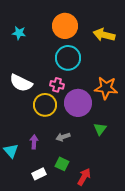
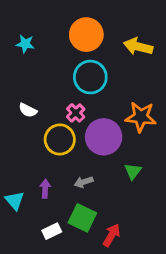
white semicircle: (21, 83) -> (28, 110), size x0.6
pink cross: (57, 85) -> (76, 113), turned 32
green square: (62, 164) -> (82, 218), size x1.5

